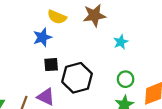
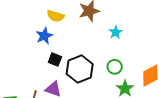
black square: (51, 65) -> (55, 60), turned 32
green circle: (126, 79) -> (115, 67), moved

